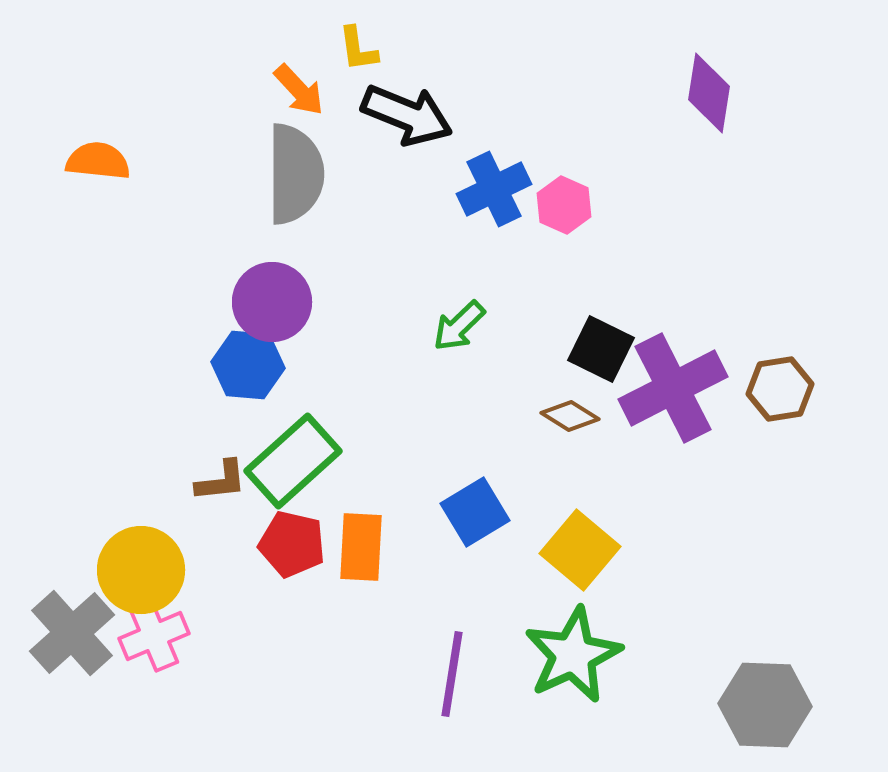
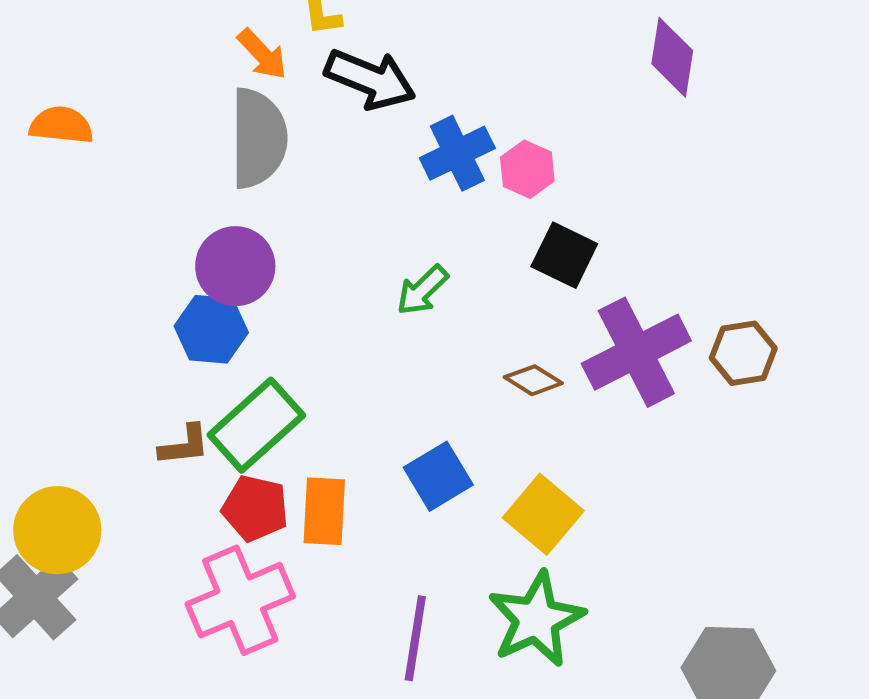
black square: (601, 349) -> (564, 255), moved
yellow circle: (141, 570) -> (57, 530), moved
pink cross: (154, 636) -> (240, 600), moved, size x1.5

